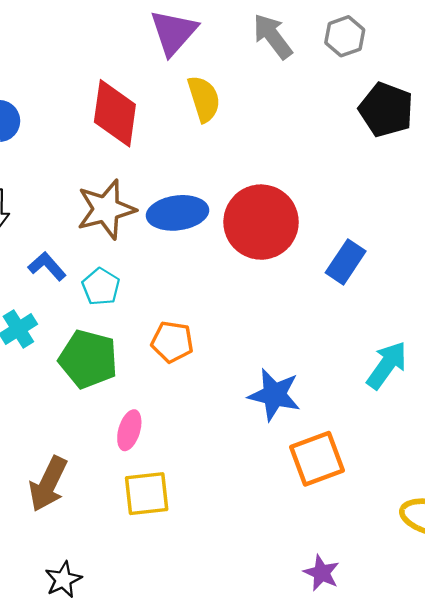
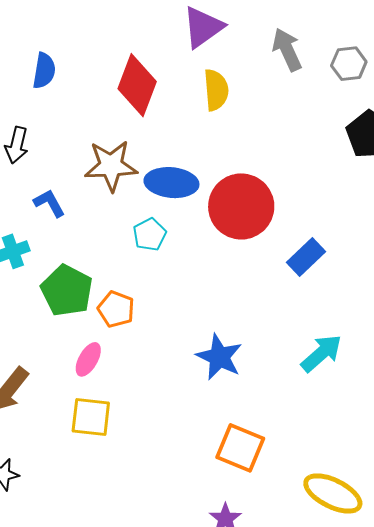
cyan pentagon: (101, 287) -> (150, 234), moved
orange pentagon: (172, 342) -> (116, 309), moved
orange square: (317, 459) -> (240, 448), moved, turned 30

